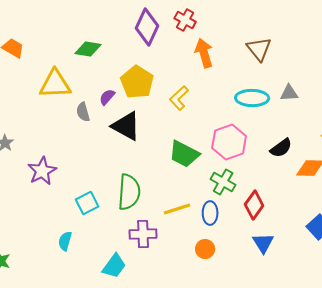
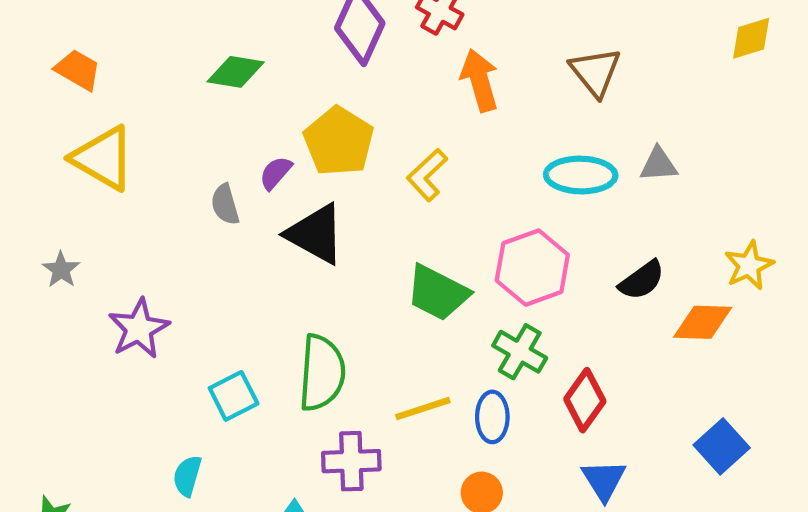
yellow triangle: (55, 84) -> (103, 158), moved, turned 32

